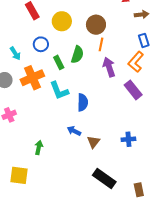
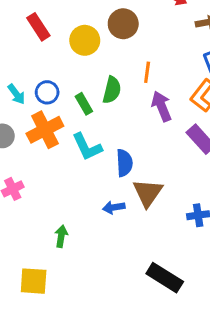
brown circle: (96, 25) -> (123, 24), moved
blue circle: (41, 44) -> (47, 92), moved
blue arrow: (74, 131) -> (114, 207), turned -32
brown triangle: (94, 142) -> (148, 193), moved, size x1.5

